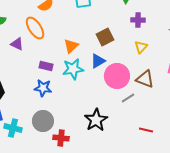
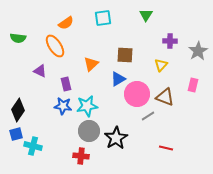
purple cross: (138, 20) -> (170, 41), moved
brown square: (105, 37) -> (125, 55), turned 30
purple triangle: (17, 44) -> (40, 71), moved
purple rectangle: (46, 66) -> (66, 84), turned 64
cyan star: (73, 69) -> (87, 106), moved
gray circle: (43, 121) -> (89, 131), moved

